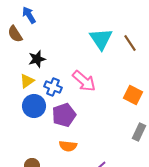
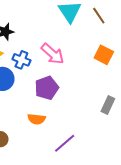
orange square: (133, 95) -> (104, 55), moved
purple pentagon: (64, 115) -> (47, 88), moved

